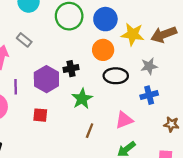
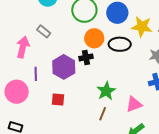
orange circle: (103, 50) -> (94, 38), moved
black ellipse: (116, 76) -> (120, 44), moved
green star: (82, 99) -> (106, 91), moved

